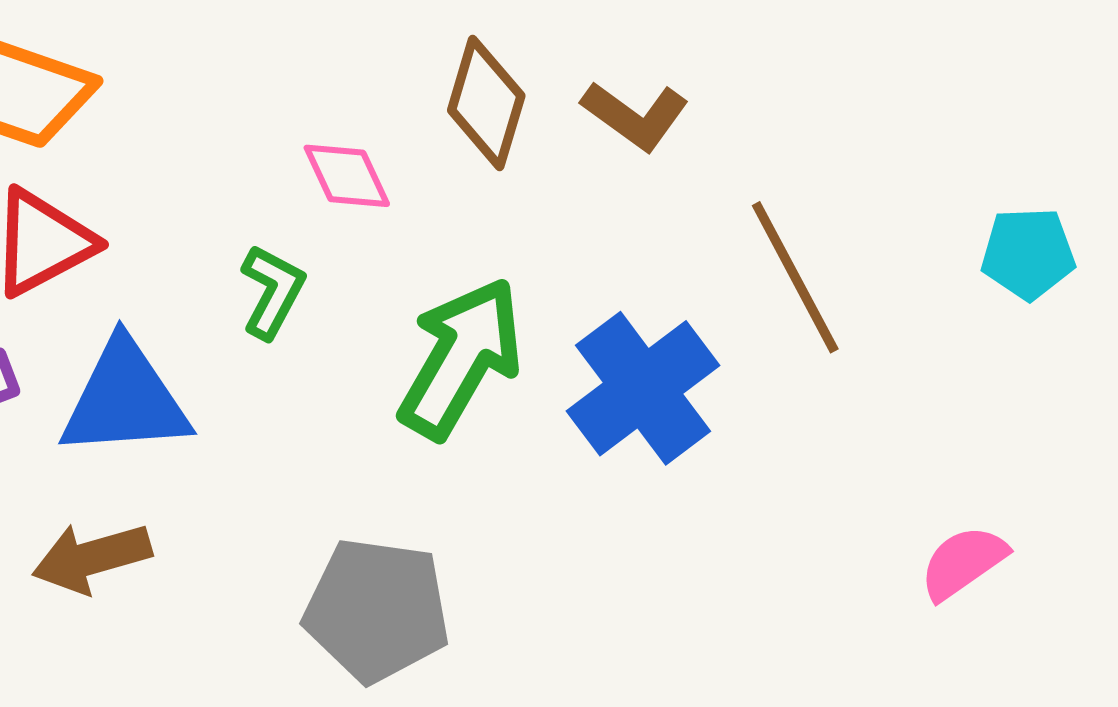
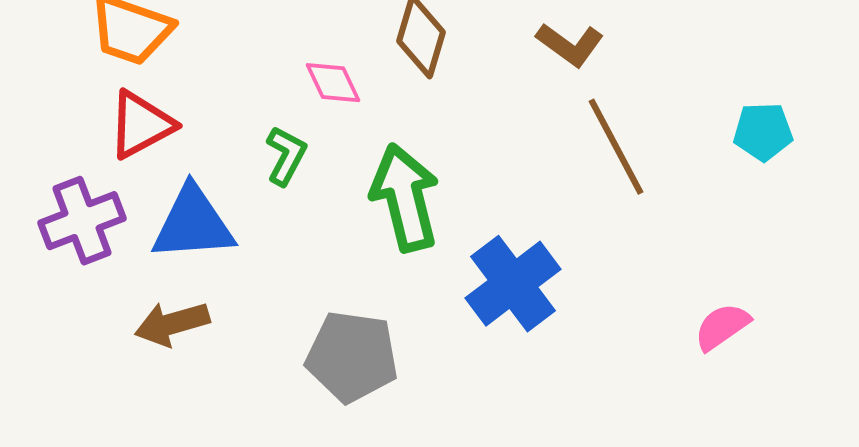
brown L-shape: (635, 116) -> (570, 45), moved
green arrow: (461, 358) -> (405, 198), turned -44
blue cross: (643, 388) -> (513, 284), moved

